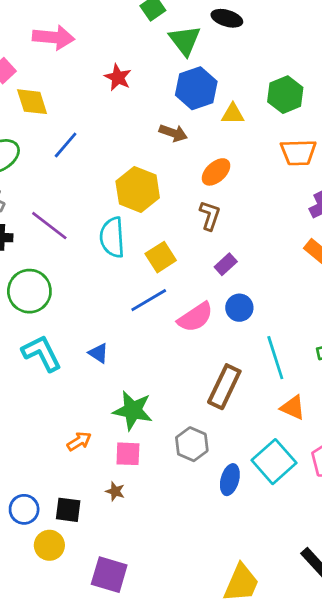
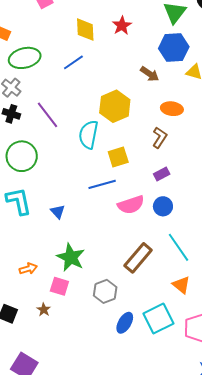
yellow diamond: (32, 102) -> (85, 30), moved
orange ellipse: (216, 172) -> (172, 109), turned 35
cyan line: (275, 358) -> (178, 247), turned -32

